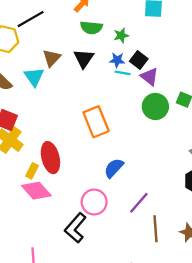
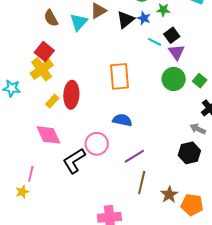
blue star: (117, 60) -> (144, 18), moved
blue semicircle: (114, 168) -> (122, 120), turned 42
pink diamond: (36, 191) -> (48, 135), moved

